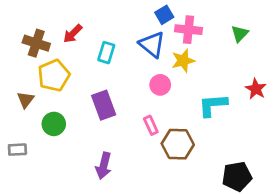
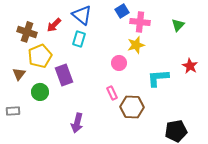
blue triangle: (152, 44) -> (82, 15), moved
purple rectangle: (104, 105) -> (64, 75), moved

